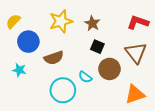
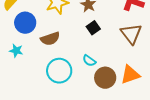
black square: (97, 47) -> (93, 28), turned 32
brown circle: (110, 69) -> (105, 78), moved
cyan semicircle: (85, 77) -> (89, 61), moved

